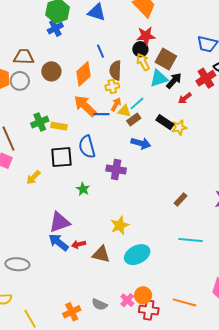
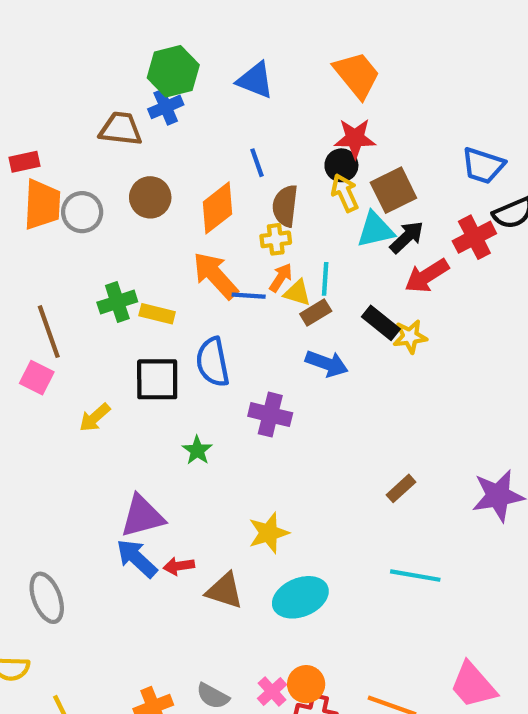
brown trapezoid: (24, 57) -> (121, 129), moved
brown square: (166, 59) -> (393, 190), turned 30
red arrow: (185, 98) -> (427, 276), size x1.5
cyan line: (137, 103) -> (325, 279), turned -49
gray ellipse: (17, 264) -> (47, 598), turned 60

